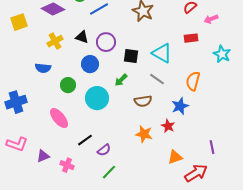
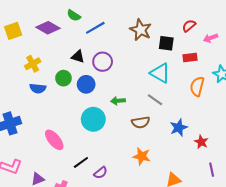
yellow square: (19, 22) -> (13, 31), moved
yellow cross: (55, 41) -> (33, 64), moved
black square: (131, 56) -> (166, 43), moved
green arrow: (121, 80) -> (118, 101), turned 40
orange semicircle: (193, 81) -> (197, 86), moved
green circle: (68, 85) -> (63, 78), moved
red star: (168, 126) -> (201, 142), moved

